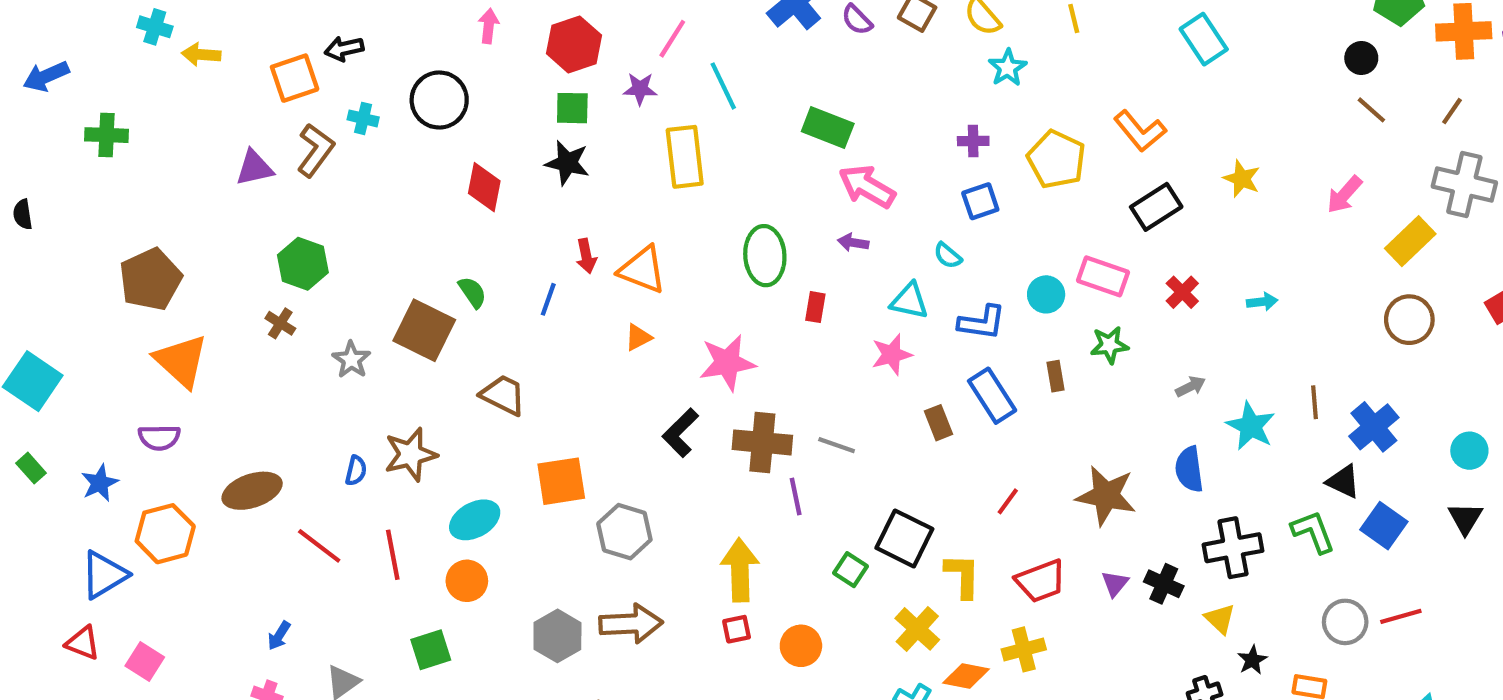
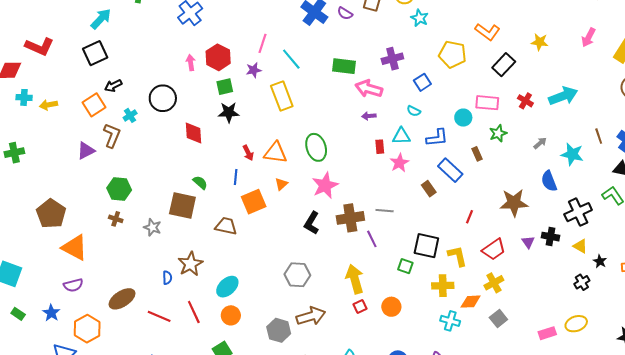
pink arrow: (489, 26) -> (191, 63), moved
cyan cross: (363, 118) -> (130, 115), turned -32
purple cross: (973, 141) -> (392, 59), moved, size x1.5
green ellipse: (765, 256) -> (316, 147), moved
cyan arrow: (1262, 302) -> (563, 96), size x2.0
red rectangle: (815, 307) -> (380, 147), moved
orange square: (561, 481) -> (254, 202), moved
yellow cross: (917, 629) -> (443, 286), turned -30

